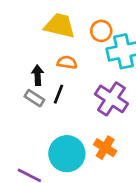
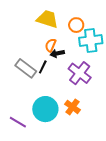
orange semicircle: (67, 62) -> (51, 45), turned -80
black arrow: (38, 75) -> (57, 53), moved, turned -104
gray rectangle: (34, 98) -> (26, 68), size x1.5

